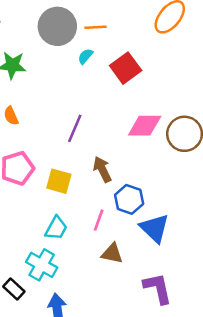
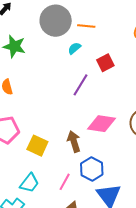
red square: (126, 68) -> (105, 63), size x0.7
pink diamond: (145, 126) -> (101, 124), moved
purple line: (75, 128) -> (80, 85), moved

